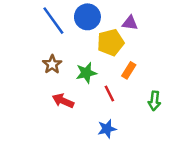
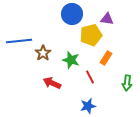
blue line: (53, 21) -> (19, 41), moved, turned -60
green star: (86, 73) -> (71, 60), turned 30

